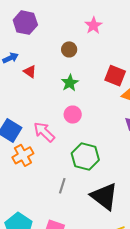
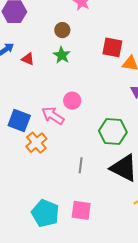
green star: (70, 83) -> (62, 55), moved
pink circle: (73, 115) -> (72, 101), moved
green hexagon: (85, 157) -> (113, 131), moved

